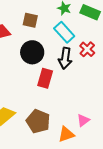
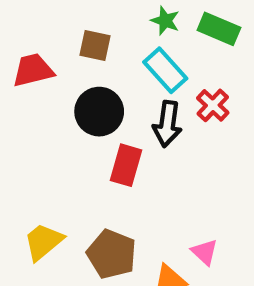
pink triangle: (83, 120) -> (205, 252), turned -40

